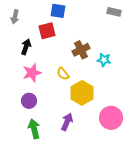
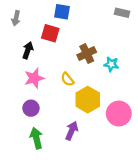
red square: (47, 31) -> (50, 33), turned 30
pink circle: (111, 118) -> (119, 114), moved

